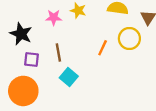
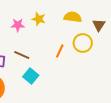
brown line: (58, 52) -> (22, 55), turned -56

